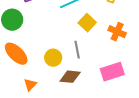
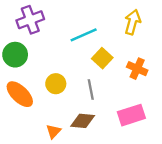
yellow circle: (53, 58) -> (56, 84), moved
orange triangle: (30, 85) -> (53, 131), moved

